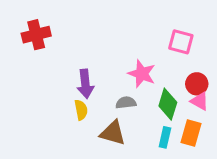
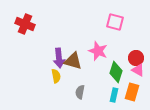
red cross: (36, 35) -> (25, 24), turned 36
pink square: (181, 42) -> (115, 22), moved
gray semicircle: (126, 103) -> (80, 92), moved, turned -72
brown triangle: (113, 133) -> (73, 61), moved

